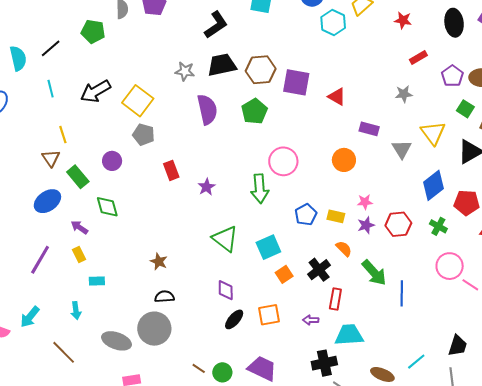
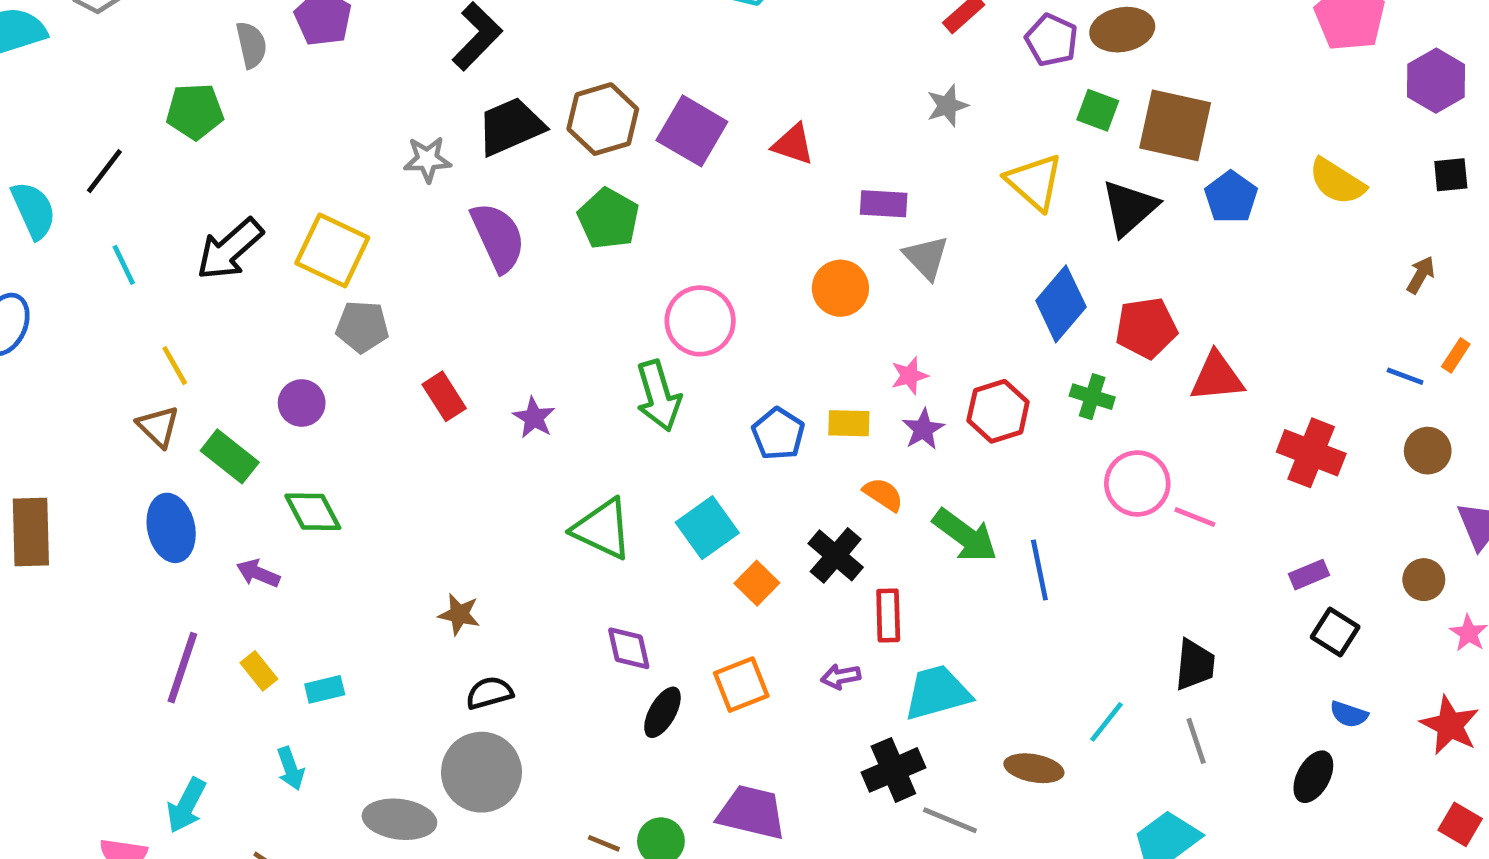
purple square: (296, 82) -> (692, 131), turned 32
gray triangle: (402, 149) -> (926, 257), moved
blue ellipse: (47, 201) -> (171, 528), turned -56
yellow rectangle: (79, 255) -> (259, 671), moved

